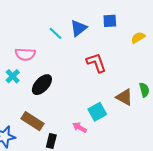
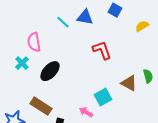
blue square: (110, 21) -> (115, 10), turned 32
blue triangle: (78, 28) -> (85, 17), turned 48
pink semicircle: (25, 54) -> (34, 42), turned 78

